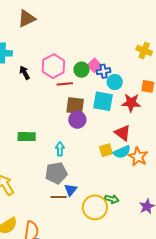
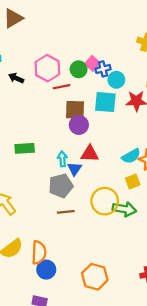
black arrow: (25, 73) -> (16, 78), turned -32
red triangle: (123, 133) -> (90, 154), moved, turned -30
yellow square: (106, 150) -> (133, 182), moved
blue triangle: (71, 190) -> (75, 169), moved
green arrow: (112, 199) -> (124, 209), size x1.5
yellow circle: (95, 207) -> (105, 201), moved

